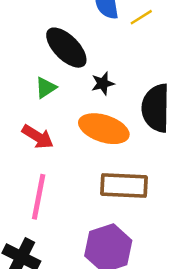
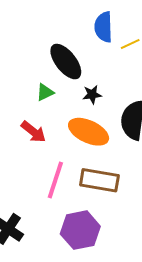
pink line: (39, 197) -> (55, 180), moved

